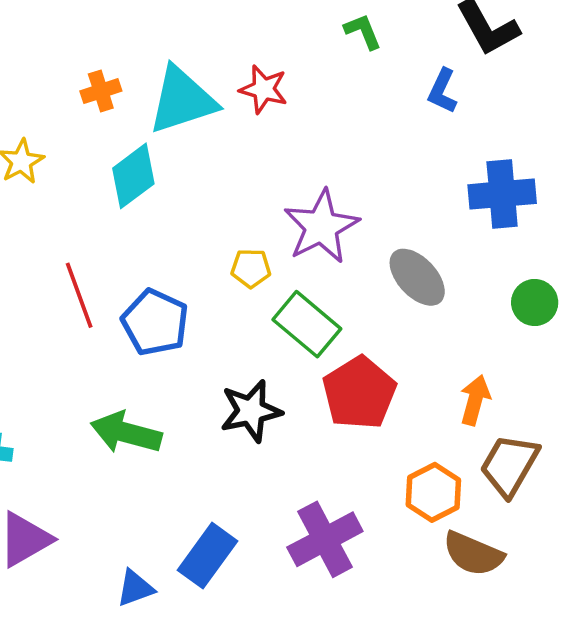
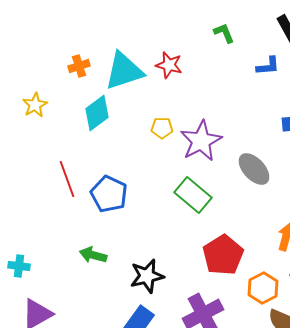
blue L-shape: (442, 91) -> (268, 66), turned -120
yellow pentagon: (251, 268) -> (162, 128), moved
red pentagon: (359, 393) -> (223, 255), moved
black star: (251, 411) -> (147, 276), moved
green arrow: (126, 433) -> (93, 255), size x0.7

